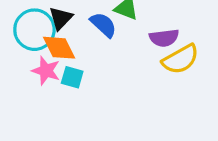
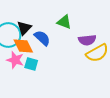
blue semicircle: (103, 25) -> (42, 38), moved

